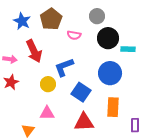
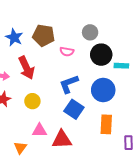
brown pentagon: (51, 19) -> (44, 35), turned -30
blue L-shape: (64, 67) -> (69, 84), moved
yellow circle: (48, 84) -> (32, 101), moved
red triangle: (84, 122) -> (62, 140), moved

